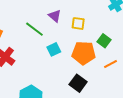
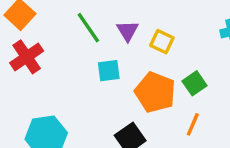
purple triangle: (55, 16) -> (128, 31), moved
orange line: (111, 64) -> (193, 124), turned -56

